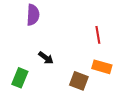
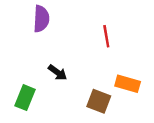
red line: (98, 35) -> (106, 36), moved

